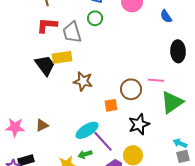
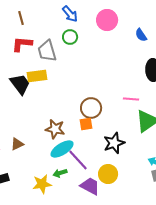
brown star: (83, 81) -> (55, 129), moved
brown circle: (131, 89) -> (91, 108), moved

